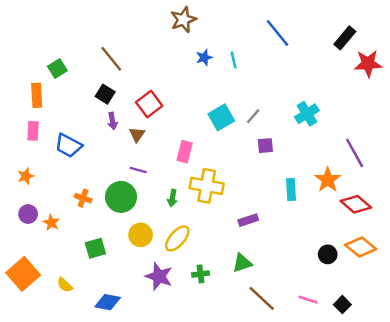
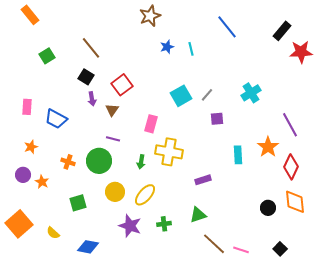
orange rectangle: (37, 95) -> (30, 15), moved, turned -36
orange star: (26, 176) -> (31, 147), moved
red diamond: (356, 204) -> (291, 167), turned 75
orange diamond: (361, 247) -> (295, 202), turned 45
pink line: (308, 300) -> (241, 250), moved

